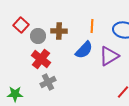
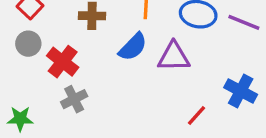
gray circle: (38, 36) -> (28, 44), moved
purple triangle: (109, 56) -> (174, 57), turned 30

